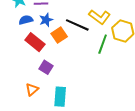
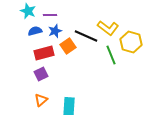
red rectangle: (35, 42) -> (44, 53), turned -54
green line: (103, 44) -> (111, 55), turned -42
purple square: (46, 67) -> (41, 74), moved, turned 32

